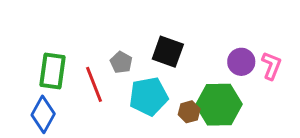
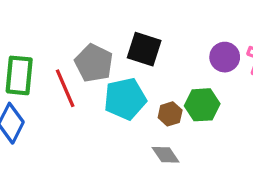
gray pentagon: (121, 62) -> (94, 63), size x1.6
green hexagon: (219, 105) -> (202, 105), size x0.7

